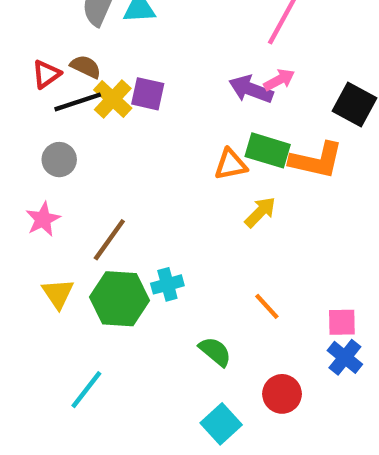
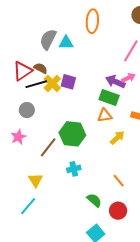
red triangle: (46, 74) -> (22, 71), size x1.5
green rectangle: (268, 150) -> (109, 97), moved
yellow triangle: (58, 294) -> (36, 180), moved
green hexagon: (119, 299) -> (72, 134), moved
cyan line: (86, 390) -> (28, 206), moved
red circle: (282, 394) -> (118, 211), moved

